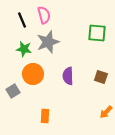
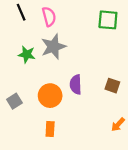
black line: (22, 20) -> (21, 12), moved
green square: (97, 33) -> (108, 20), moved
orange circle: (33, 74) -> (50, 96), moved

